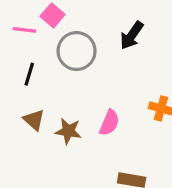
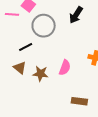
black line: (29, 74) -> (26, 47), moved, turned 48

